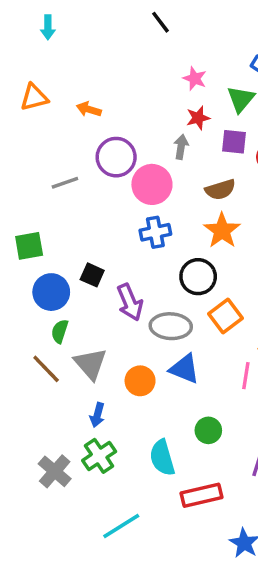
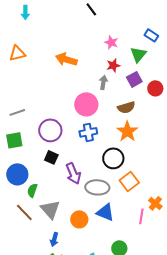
orange arrow: (89, 109) -> (66, 59), moved, size x1.5
purple square: (234, 142) -> (134, 79), turned -35
purple circle: (116, 157) -> (50, 130), moved
gray line: (65, 183) -> (17, 112), moved
blue circle: (51, 292) -> (17, 174), moved

